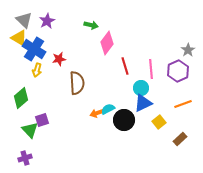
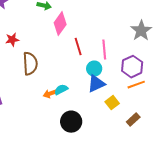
gray star: (188, 50) -> (141, 31), size x1.5
purple hexagon: (178, 71) -> (132, 67), moved
black circle: (124, 120) -> (71, 122), moved

